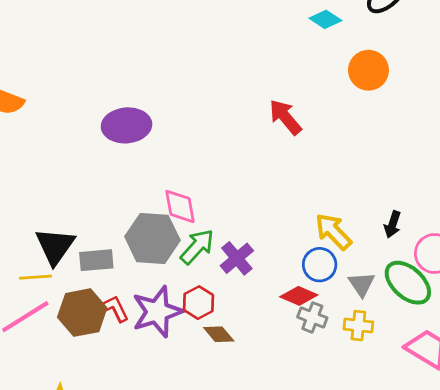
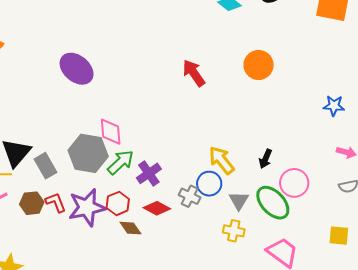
orange circle: (368, 70) -> (259, 65), moved
purple ellipse: (126, 125) -> (77, 69), turned 40
gray rectangle: (96, 260) -> (46, 166), turned 60
red diamond: (299, 296) -> (157, 208), moved
brown hexagon: (82, 313) -> (32, 203), size x0.7
gray cross: (312, 317) -> (190, 196), moved

